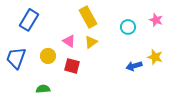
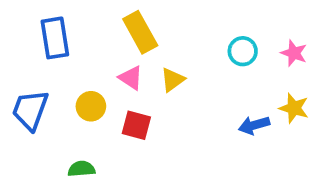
yellow rectangle: (88, 17) -> (140, 32), moved
blue rectangle: (29, 20) -> (55, 38), turned -40
pink star: (156, 20) -> (294, 53), moved

